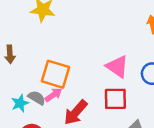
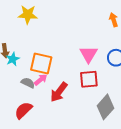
pink triangle: (117, 67) -> (89, 54), turned 30
cyan star: (20, 103) -> (13, 59), moved

